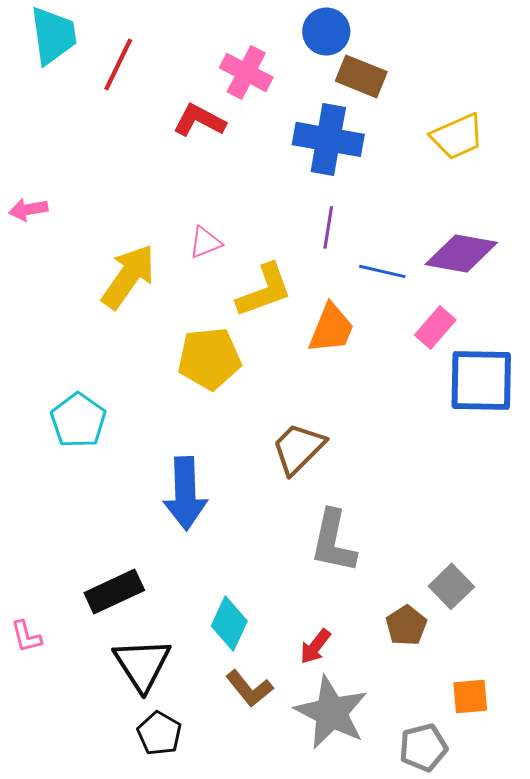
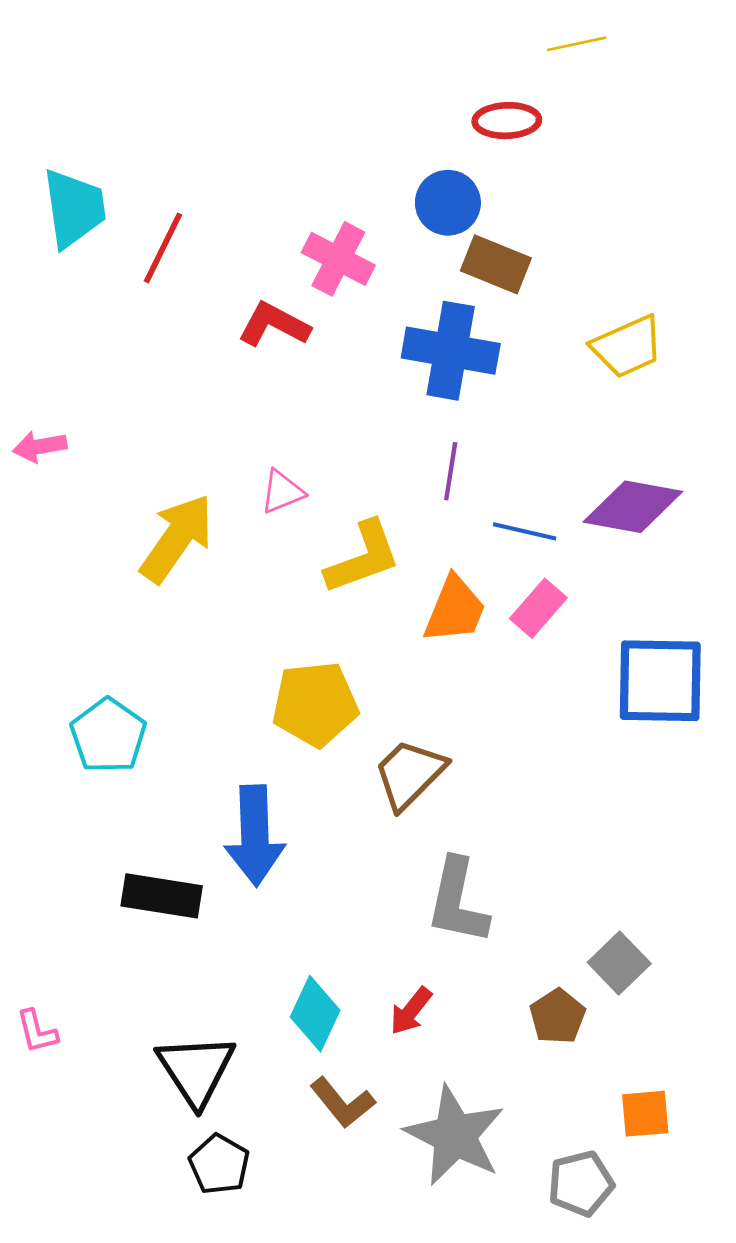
pink rectangle: (435, 327) -> (538, 608), moved
yellow pentagon: (209, 358) -> (315, 704), moved
black rectangle: (114, 591) -> (162, 896), moved, turned 34
red arrow: (315, 646) -> (411, 1011), moved

